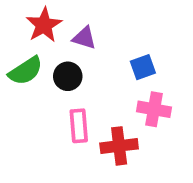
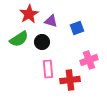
blue square: (143, 67) -> (77, 28), moved
pink cross: (154, 109) -> (89, 60), turned -30

